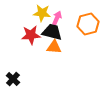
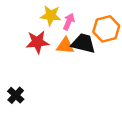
black trapezoid: (52, 32) -> (83, 43), moved
orange triangle: (54, 47) -> (65, 46), moved

